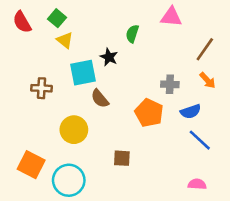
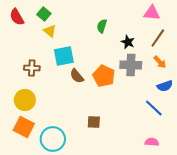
pink triangle: (171, 17) -> (152, 13), moved
black star: (109, 57) -> (128, 42), moved
gray cross: (170, 84) -> (131, 65), size x1.5
blue semicircle: (191, 112) -> (165, 86), moved
orange pentagon: (149, 113) -> (104, 76), moved
yellow circle: (74, 130) -> (25, 100), moved

